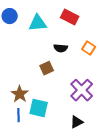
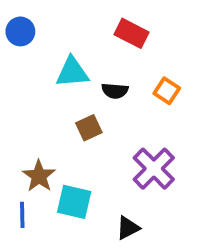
cyan triangle: (38, 23) -> (72, 72), moved
blue line: (19, 115) -> (22, 215), moved
black triangle: (77, 122) -> (128, 228), moved

